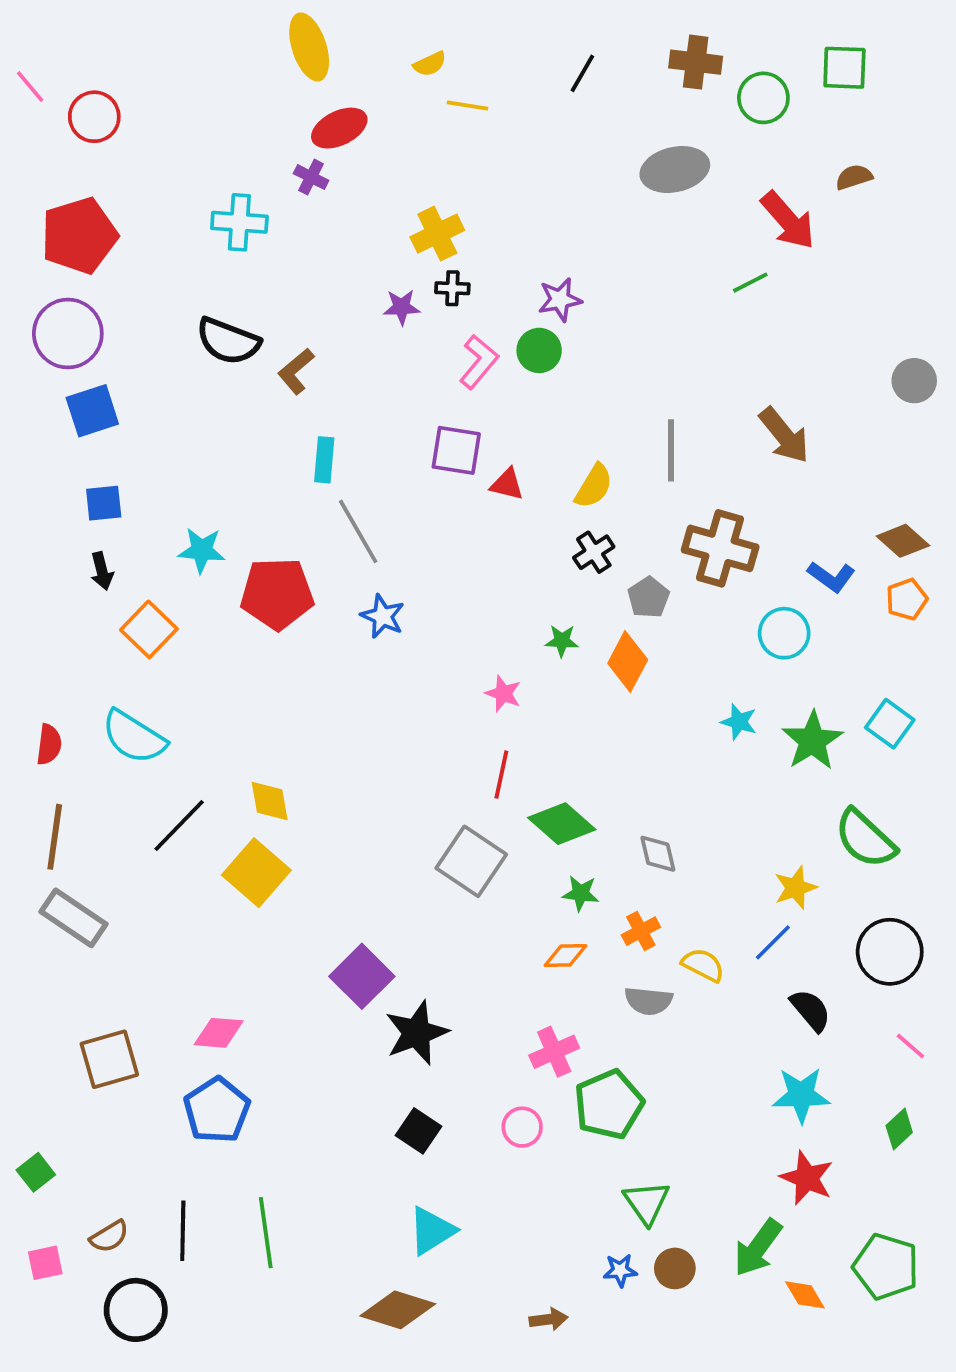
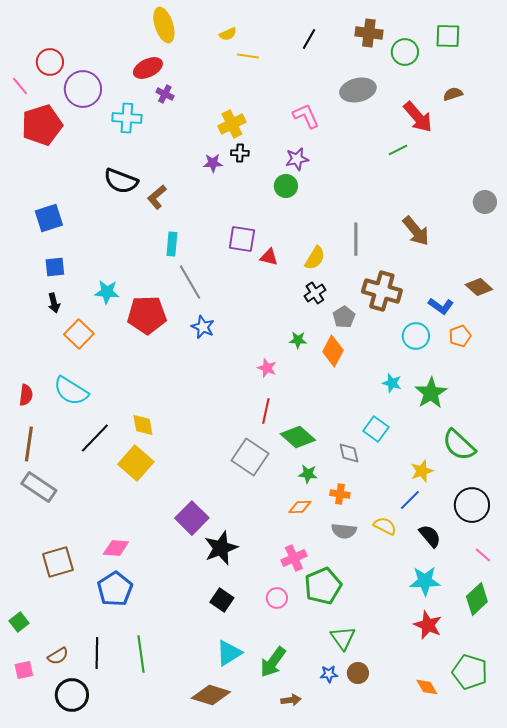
pink line: (30, 87) -> (20, 86), moved
red ellipse: (339, 128) -> (148, 68), moved
purple circle: (68, 334) -> (83, 89), moved
pink L-shape: (479, 362) -> (306, 116), moved, turned -64
orange pentagon: (907, 599) -> (460, 336), moved
cyan square: (890, 724) -> (376, 429), moved
orange cross: (641, 931) -> (340, 494), turned 36
yellow semicircle: (703, 965) -> (385, 526), moved
green diamond: (899, 1129) -> (477, 599), size x1.5
green arrow: (758, 1248) -> (273, 662), moved

